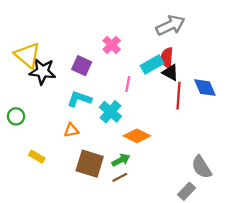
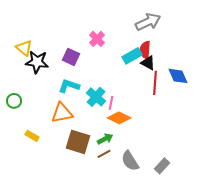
yellow triangle: (28, 55) -> (24, 48), size x0.7
pink line: (128, 84) -> (111, 103), moved
orange triangle: (71, 130) -> (62, 113), size x1.6
gray semicircle: (201, 167) -> (130, 161), moved

